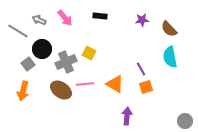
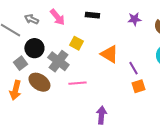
yellow square: (89, 53) -> (76, 43), moved
gray cross: (66, 62) -> (58, 61), turned -30
orange triangle: (115, 84) -> (109, 54), moved
brown ellipse: (61, 90) -> (39, 82), moved
purple arrow: (127, 116) -> (101, 115), moved

